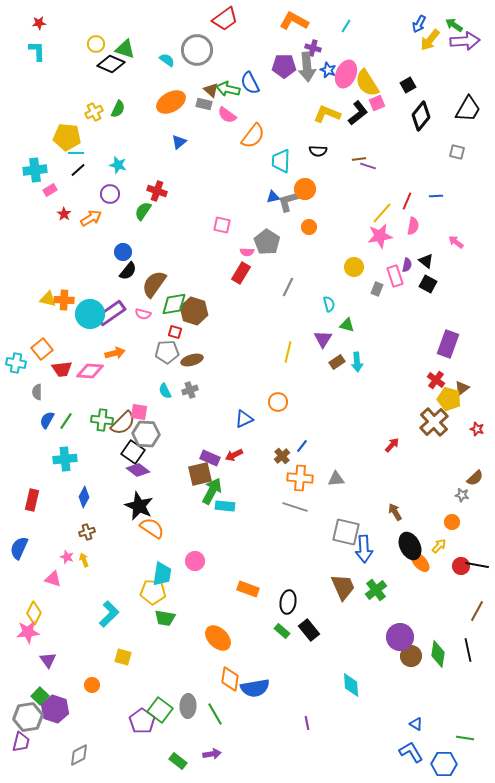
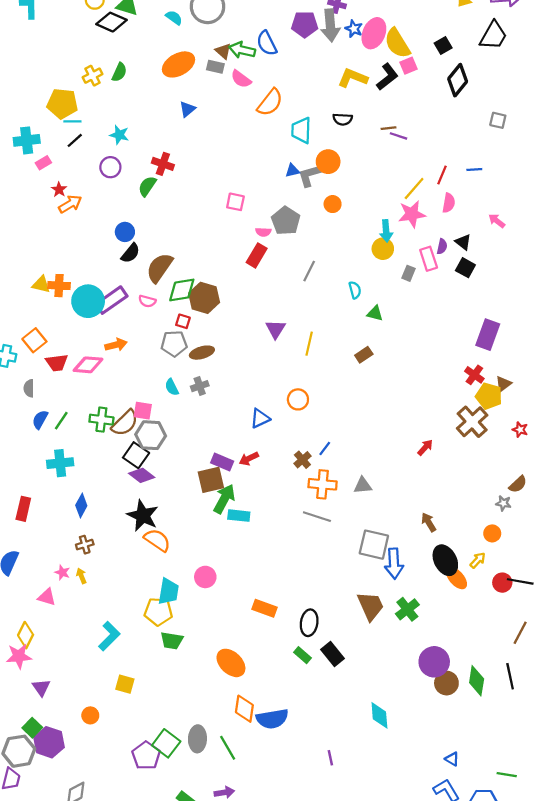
black trapezoid: (468, 109) -> (493, 35), moved
orange arrow: (91, 218) -> (70, 204), moved
purple triangle: (323, 339) -> (276, 329), moved
cyan arrow: (357, 362) -> (386, 231), moved

